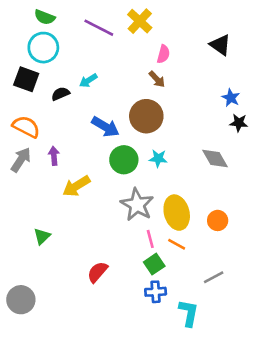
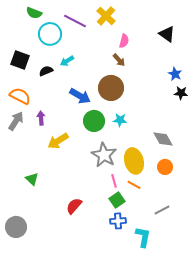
cyan circle: (43, 48) -> (50, 34), moved
gray diamond: (215, 158) -> (163, 139), moved
green triangle: (42, 236) -> (32, 179), turned -32

